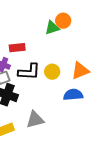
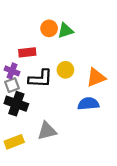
orange circle: (63, 21) -> (49, 28), moved
yellow circle: (52, 72) -> (65, 70), moved

